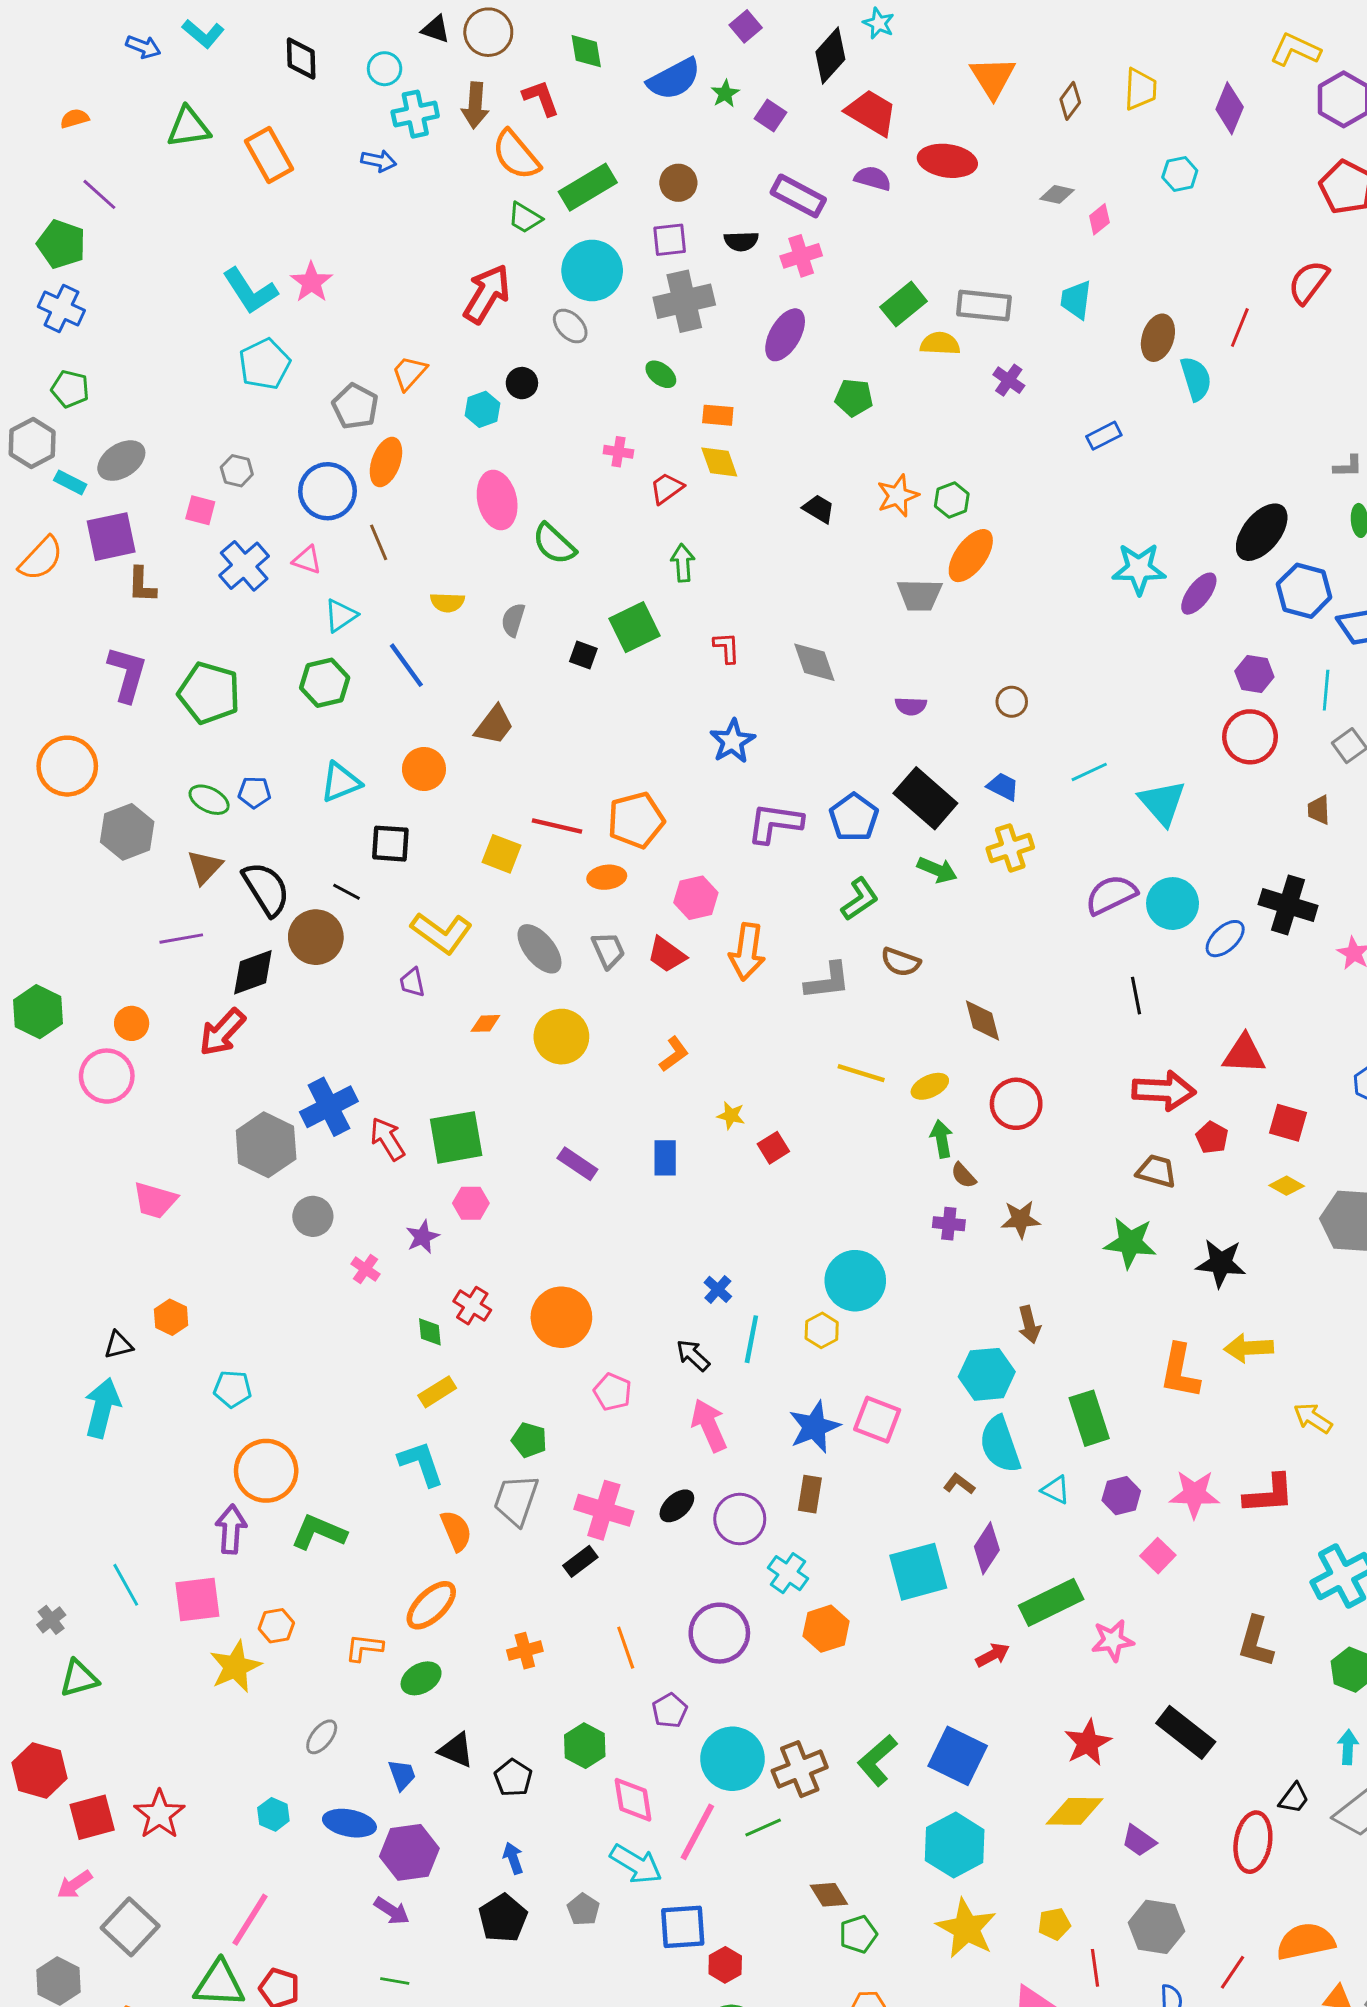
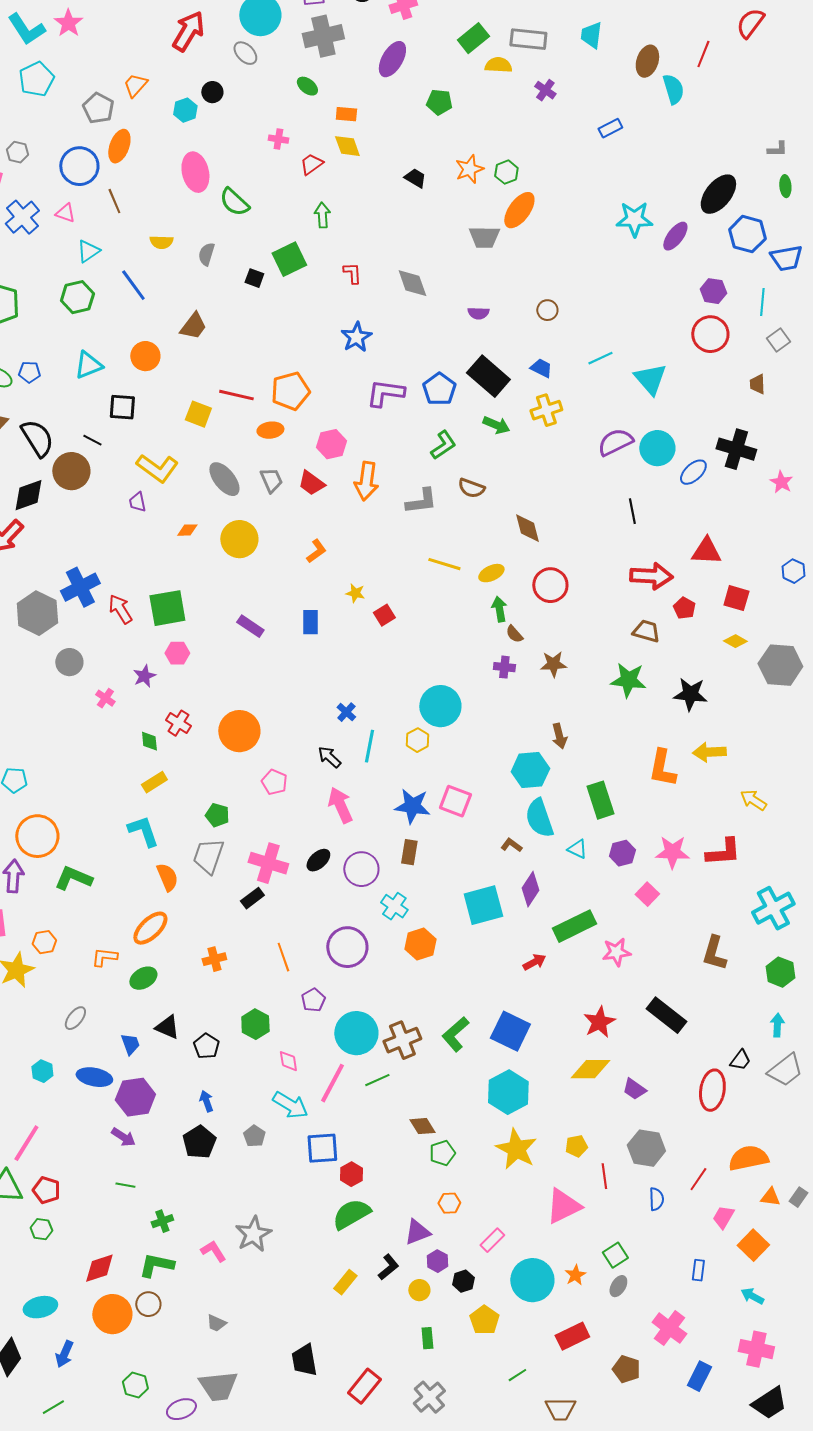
blue star: (814, 1427) -> (412, 806), turned 30
pink diamond: (633, 1800) -> (288, 1061), size x0.7

